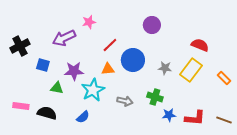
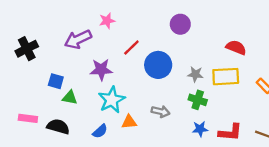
blue square: (43, 65) -> (56, 81), moved
orange triangle: (108, 69) -> (129, 122), moved
yellow rectangle: (191, 70) -> (226, 77), turned 50
purple star: (74, 71) -> (101, 70), moved
green cross: (155, 97) -> (198, 100), moved
gray arrow: (125, 101) -> (161, 111), moved

